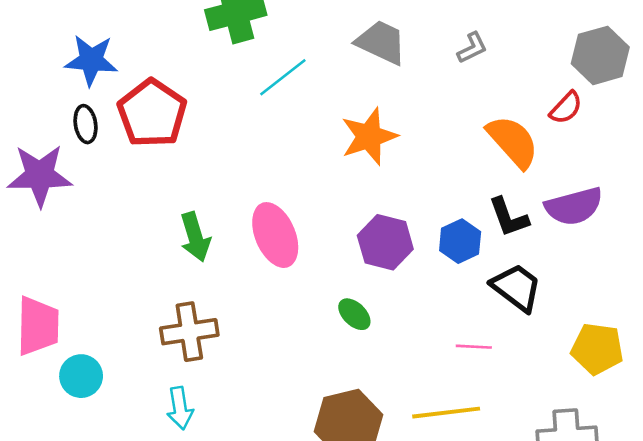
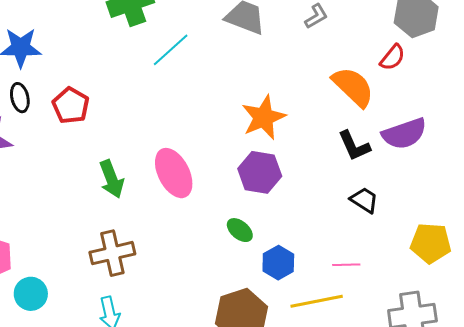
red pentagon: (152, 113) -> (71, 105), moved, size x0.7
orange star: (369, 137) -> (264, 117), moved
blue hexagon: (460, 241) -> (278, 263), moved
black trapezoid: (516, 287) -> (364, 200), size x0.7
pink line: (474, 347) -> (346, 265), moved

